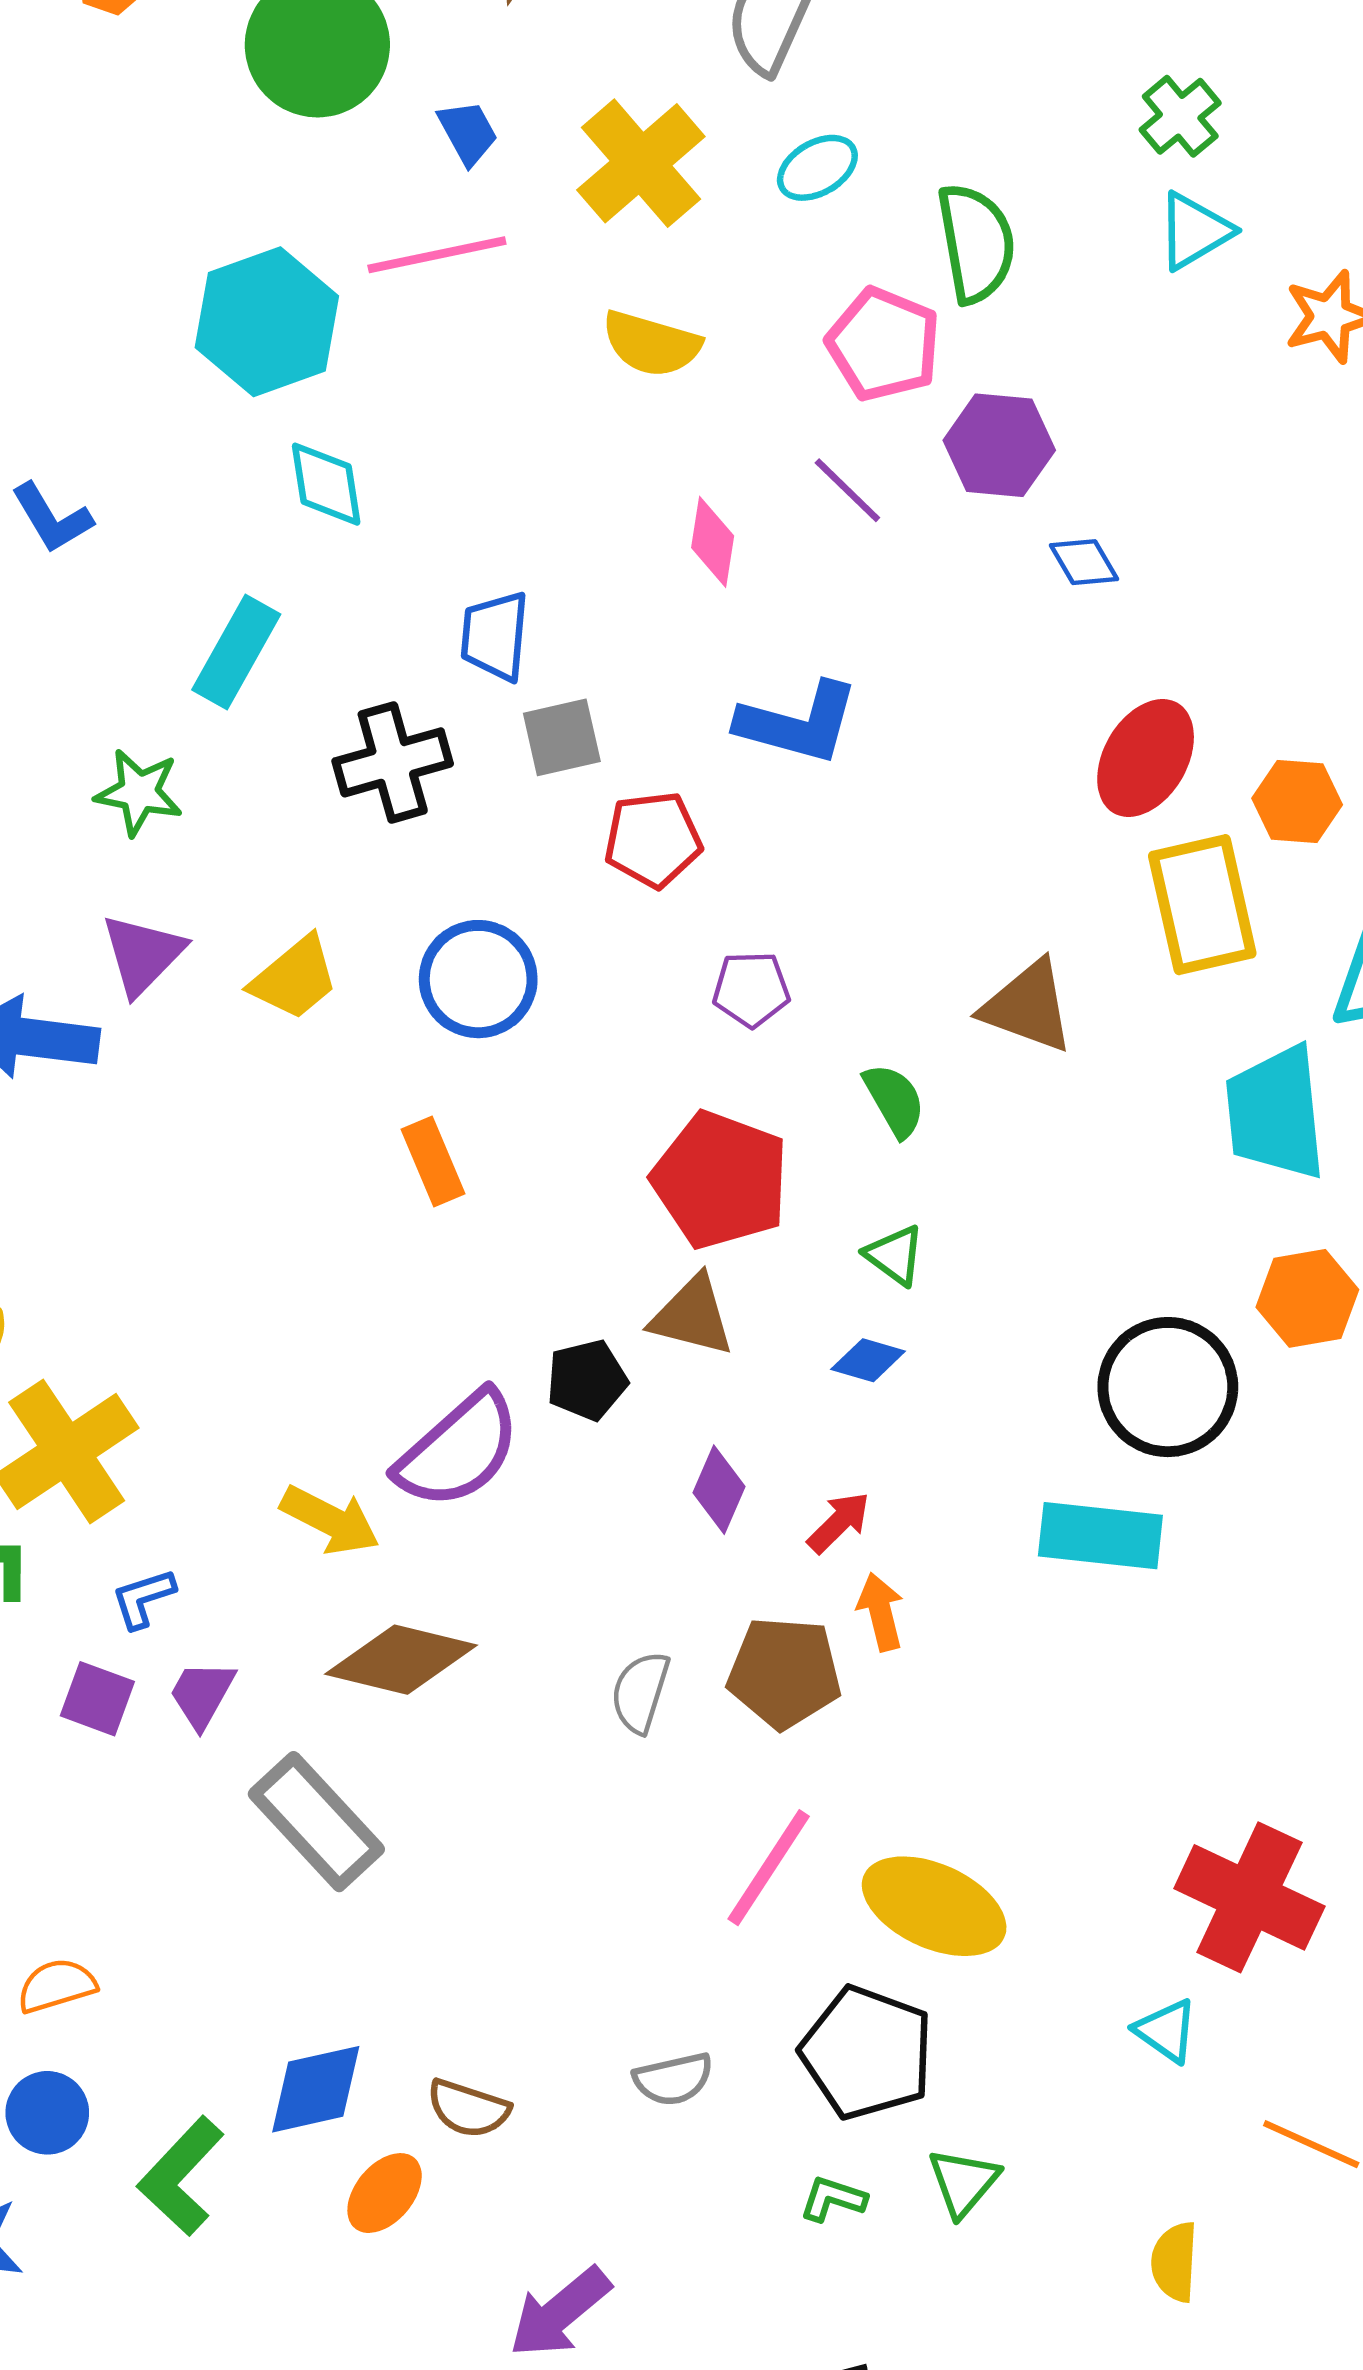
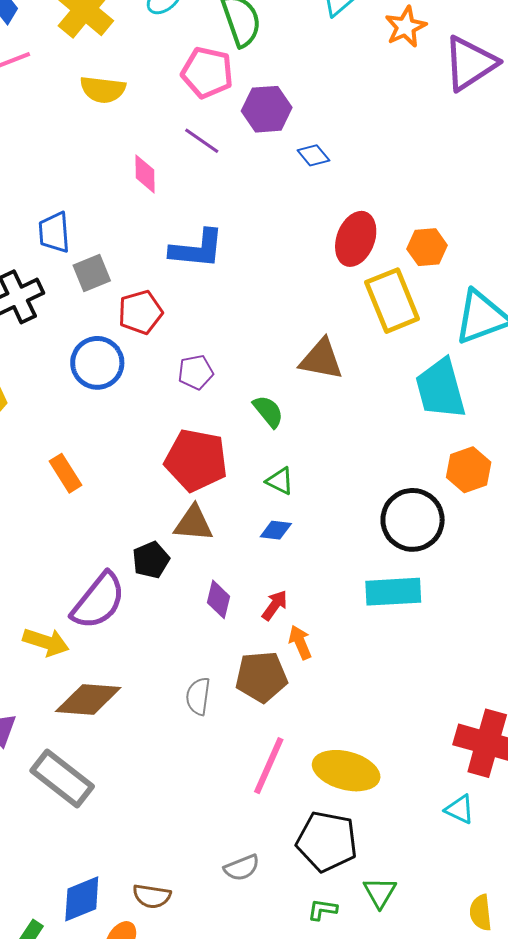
blue circle: (478, 979) -> (97, 363), moved

